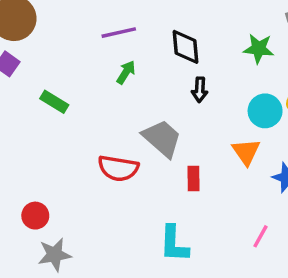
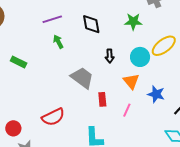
green arrow: (126, 72) -> (58, 42), turned -56
black arrow: (200, 90) -> (110, 56), moved
red semicircle: (118, 168) -> (53, 117), moved, turned -30
pink line: (261, 236) -> (127, 110), moved

